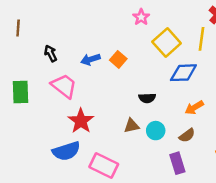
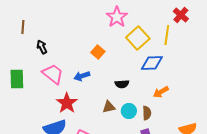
pink star: (141, 17) -> (117, 17), size x1.5
brown line: (18, 28) -> (23, 27), moved
blue arrow: (90, 59) -> (82, 76), moved
brown semicircle: (187, 135) -> (147, 113), moved, turned -56

